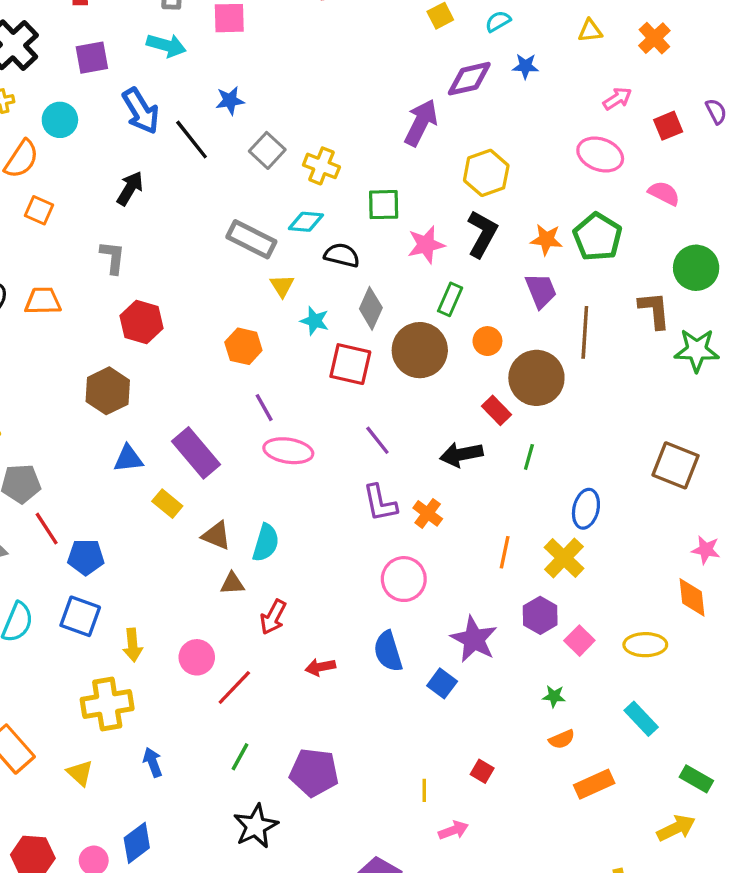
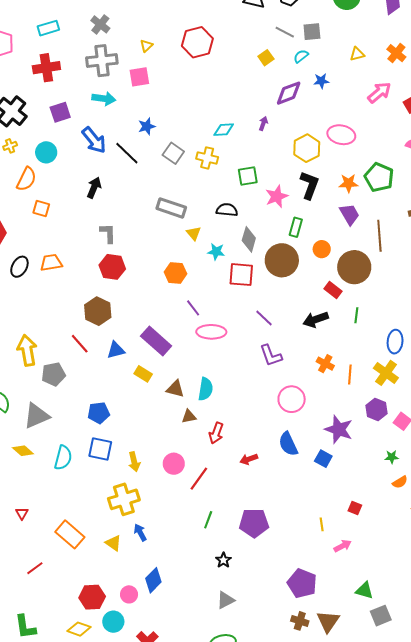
pink arrow: (617, 99) -> (379, 93), size x1.4
purple arrow: (421, 123) -> (263, 124), size x0.5
pink ellipse: (600, 154) -> (341, 135), moved
cyan diamond: (306, 222) -> (224, 130), moved
gray L-shape: (113, 257) -> (108, 233), moved
orange cross: (428, 513) -> (325, 364), moved
red line: (47, 529) -> (80, 344), moved
blue arrow: (153, 762) -> (140, 532), moved
black star: (256, 826) -> (223, 560), size x0.6

